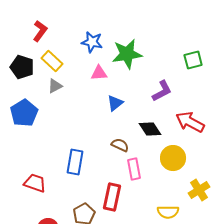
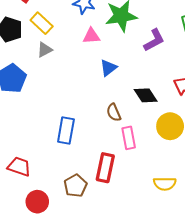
purple L-shape: (162, 91) -> (154, 40), moved
brown semicircle: (120, 145) -> (114, 112), turned -138
red trapezoid: (35, 183) -> (19, 167), moved

